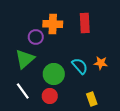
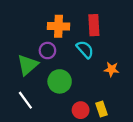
purple circle: (36, 37) -> (47, 51), moved
cyan semicircle: (80, 66) -> (85, 49), moved
red circle: (50, 96) -> (81, 110), moved

